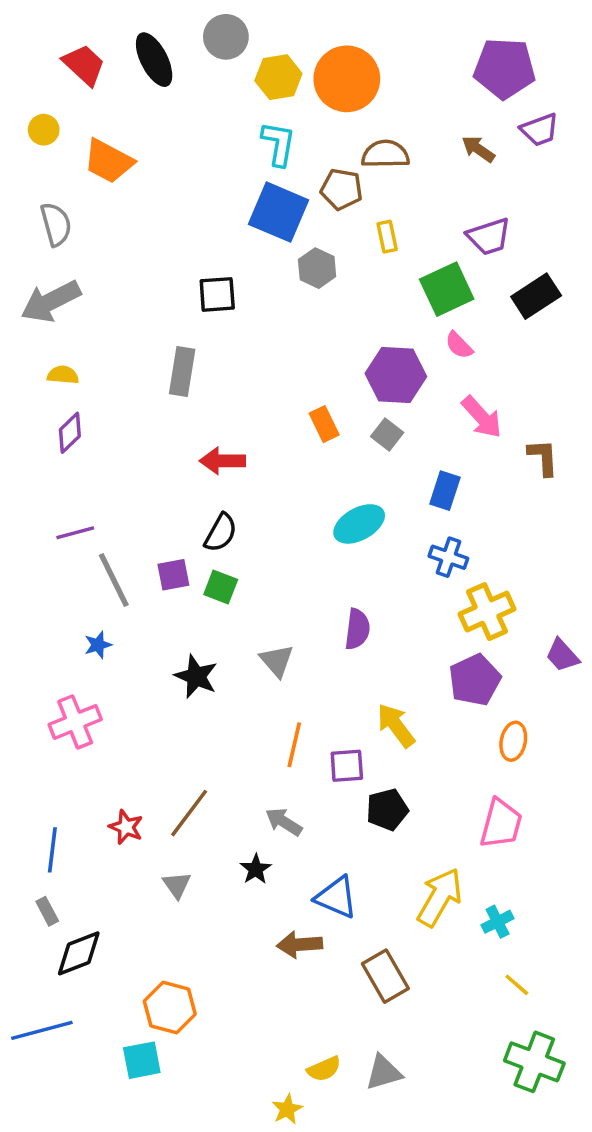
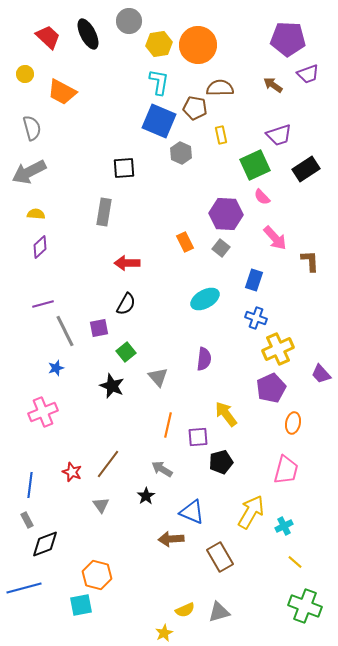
green square: (221, 587) -> (126, 352), moved, turned 30

